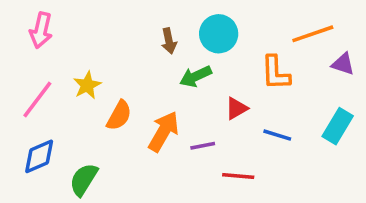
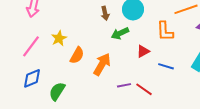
purple line: (203, 146) -> (124, 85), moved
red line: (238, 176) -> (144, 89), turned 30

